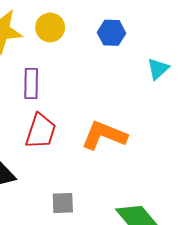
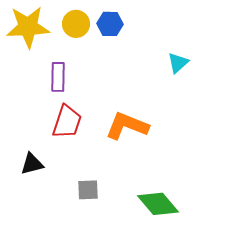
blue hexagon: (111, 33) -> (110, 24), moved

